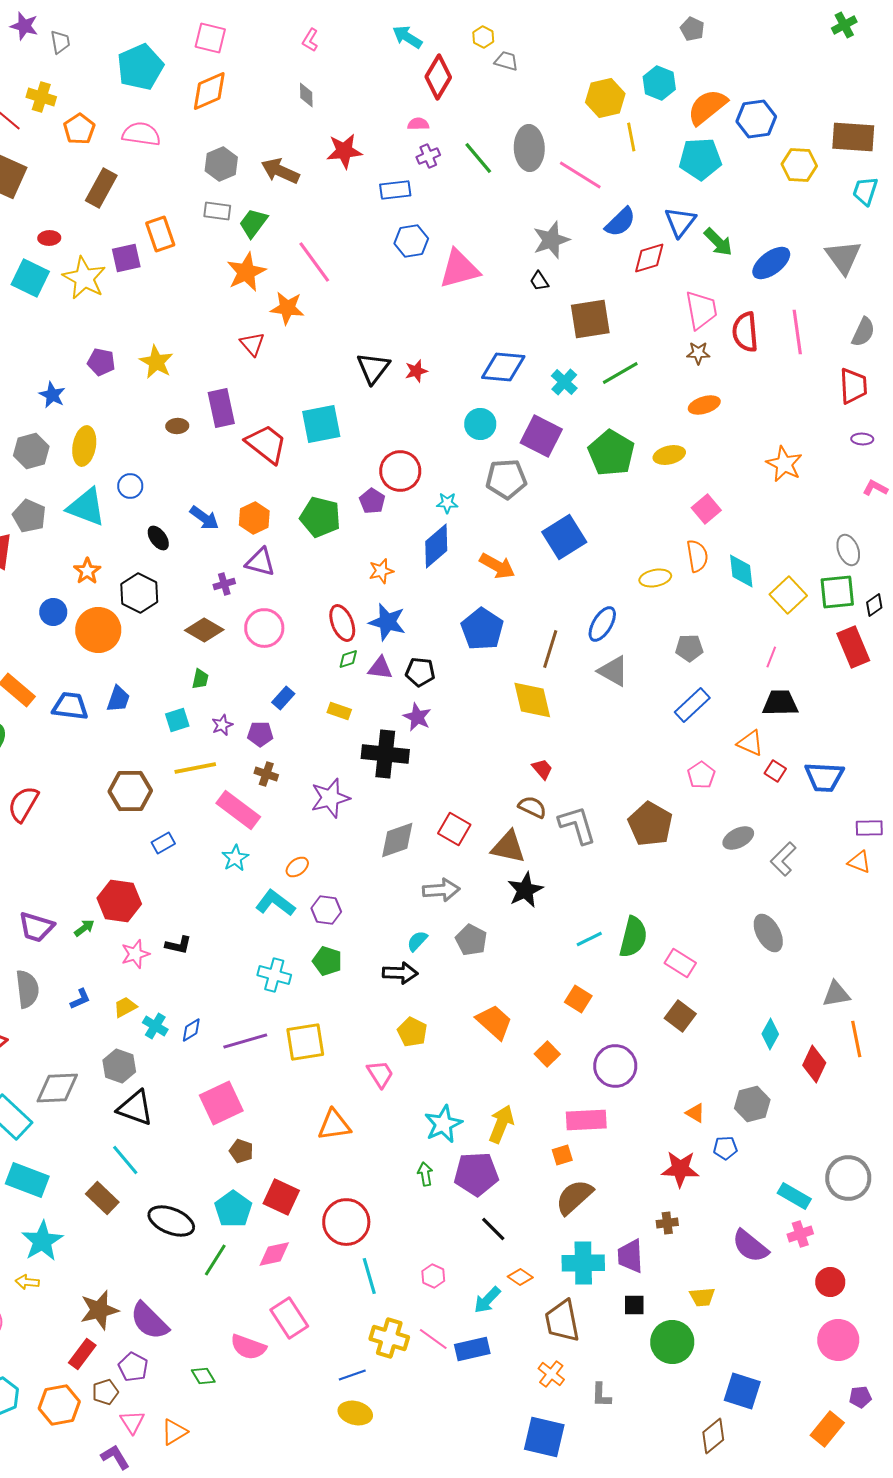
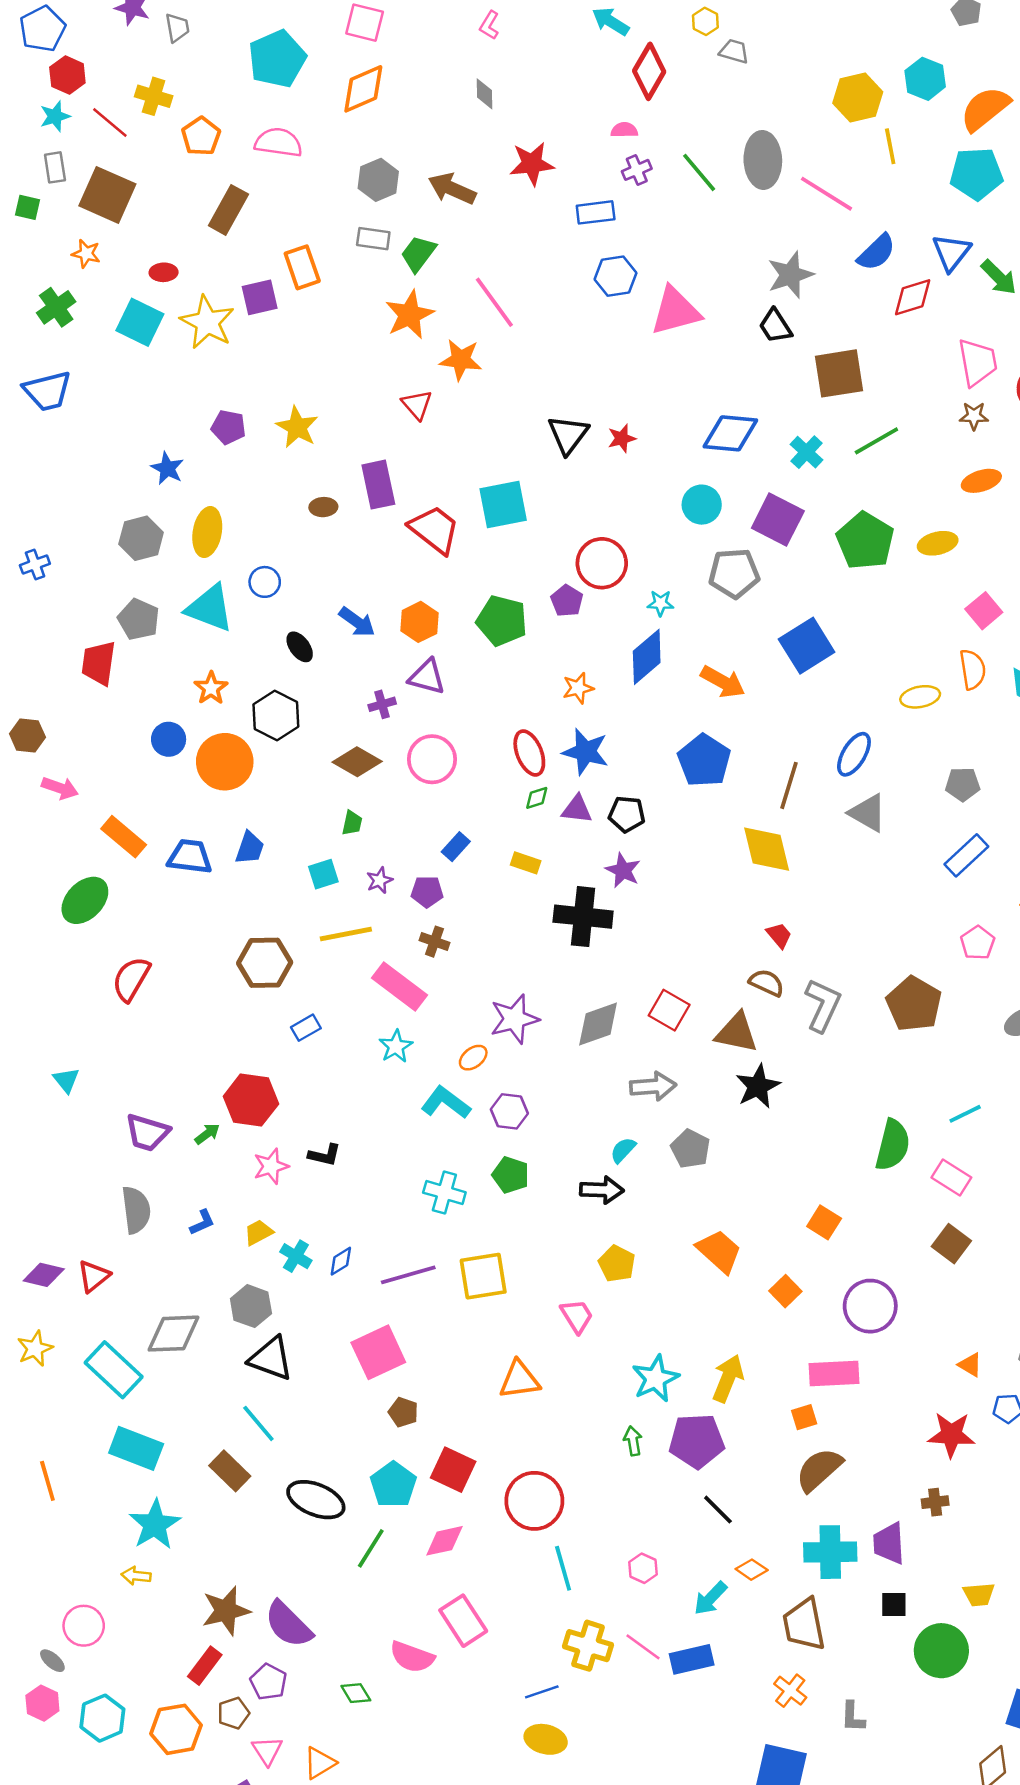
black trapezoid: (539, 281) -> (775, 326), size x1.4
purple star: (330, 798) -> (514, 1019), moved
gray L-shape: (577, 825) -> (823, 1005), turned 42
cyan line: (589, 939) -> (965, 1114), moved

